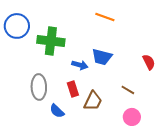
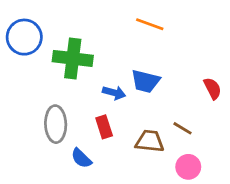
brown trapezoid: (93, 101) -> (150, 141), moved, turned -110

